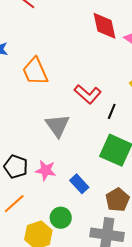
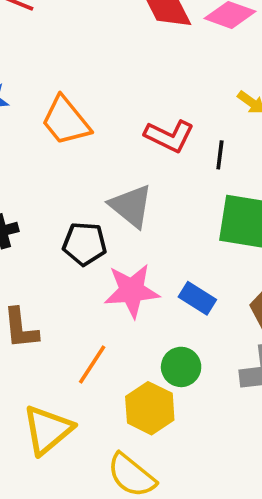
black pentagon: (16, 167) -> (85, 244), moved
pink star: (46, 170) -> (132, 291), size x1.4

